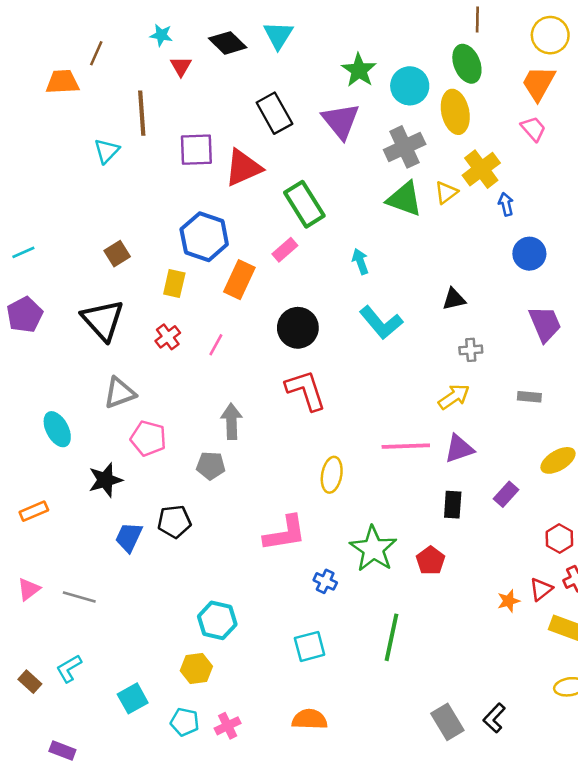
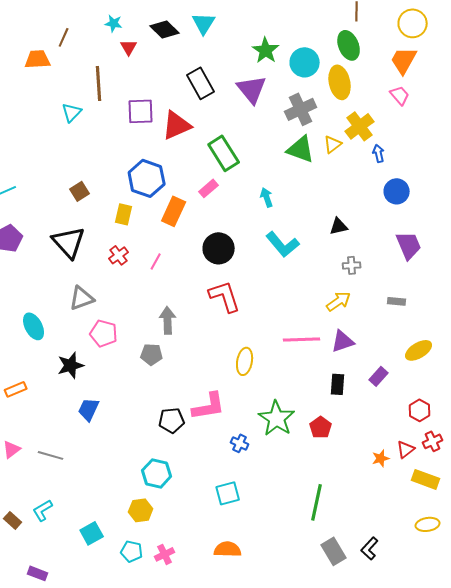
black pentagon: (174, 522) -> (172, 420), moved
green line: (392, 637) -> (317, 502), moved

